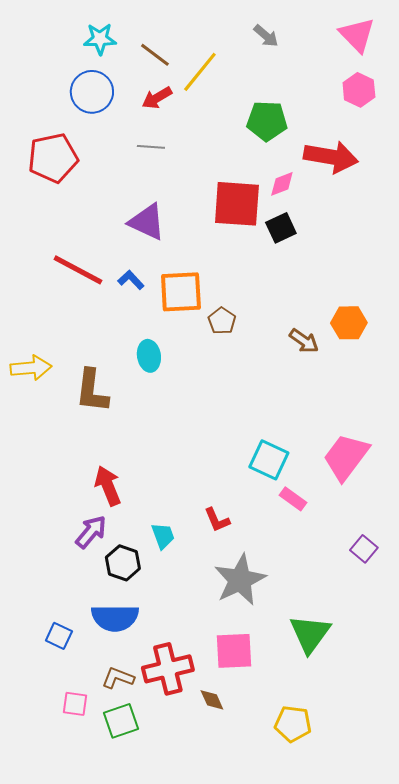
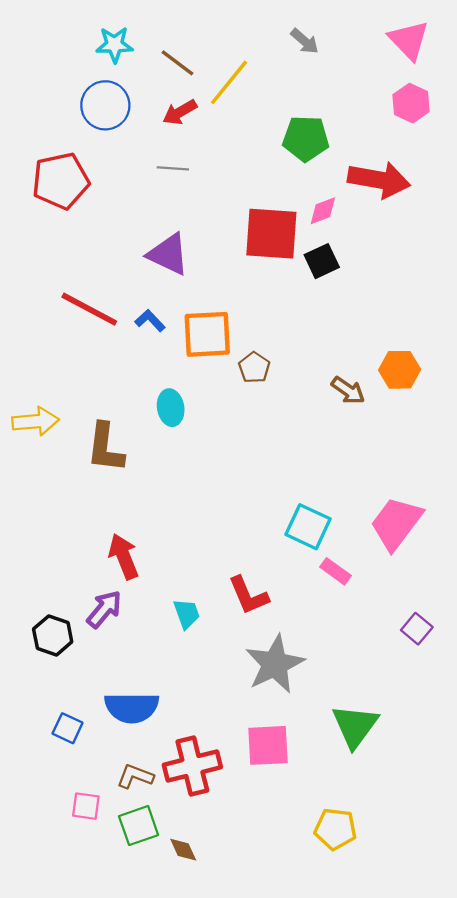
red L-shape: (217, 520) -> (248, 595), size x1.4
black hexagon: (123, 563) -> (53, 635), moved
brown diamond: (212, 700) -> (183, 850), moved

